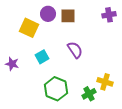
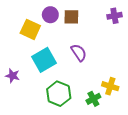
cyan square: (42, 57) -> (44, 60), size x1.6
purple star: (12, 64) -> (12, 76), moved

